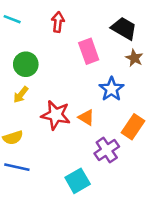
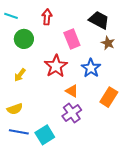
green circle: (26, 64) -> (24, 39), moved
red star: (56, 115) -> (56, 66), moved, turned 30
purple cross: (107, 150) -> (72, 113), moved
cyan square: (78, 181) -> (45, 135), moved

